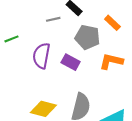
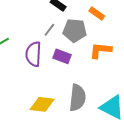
gray line: (53, 19) -> (49, 30), moved, turned -32

